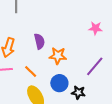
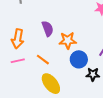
blue circle: (59, 83) -> (79, 59), moved

